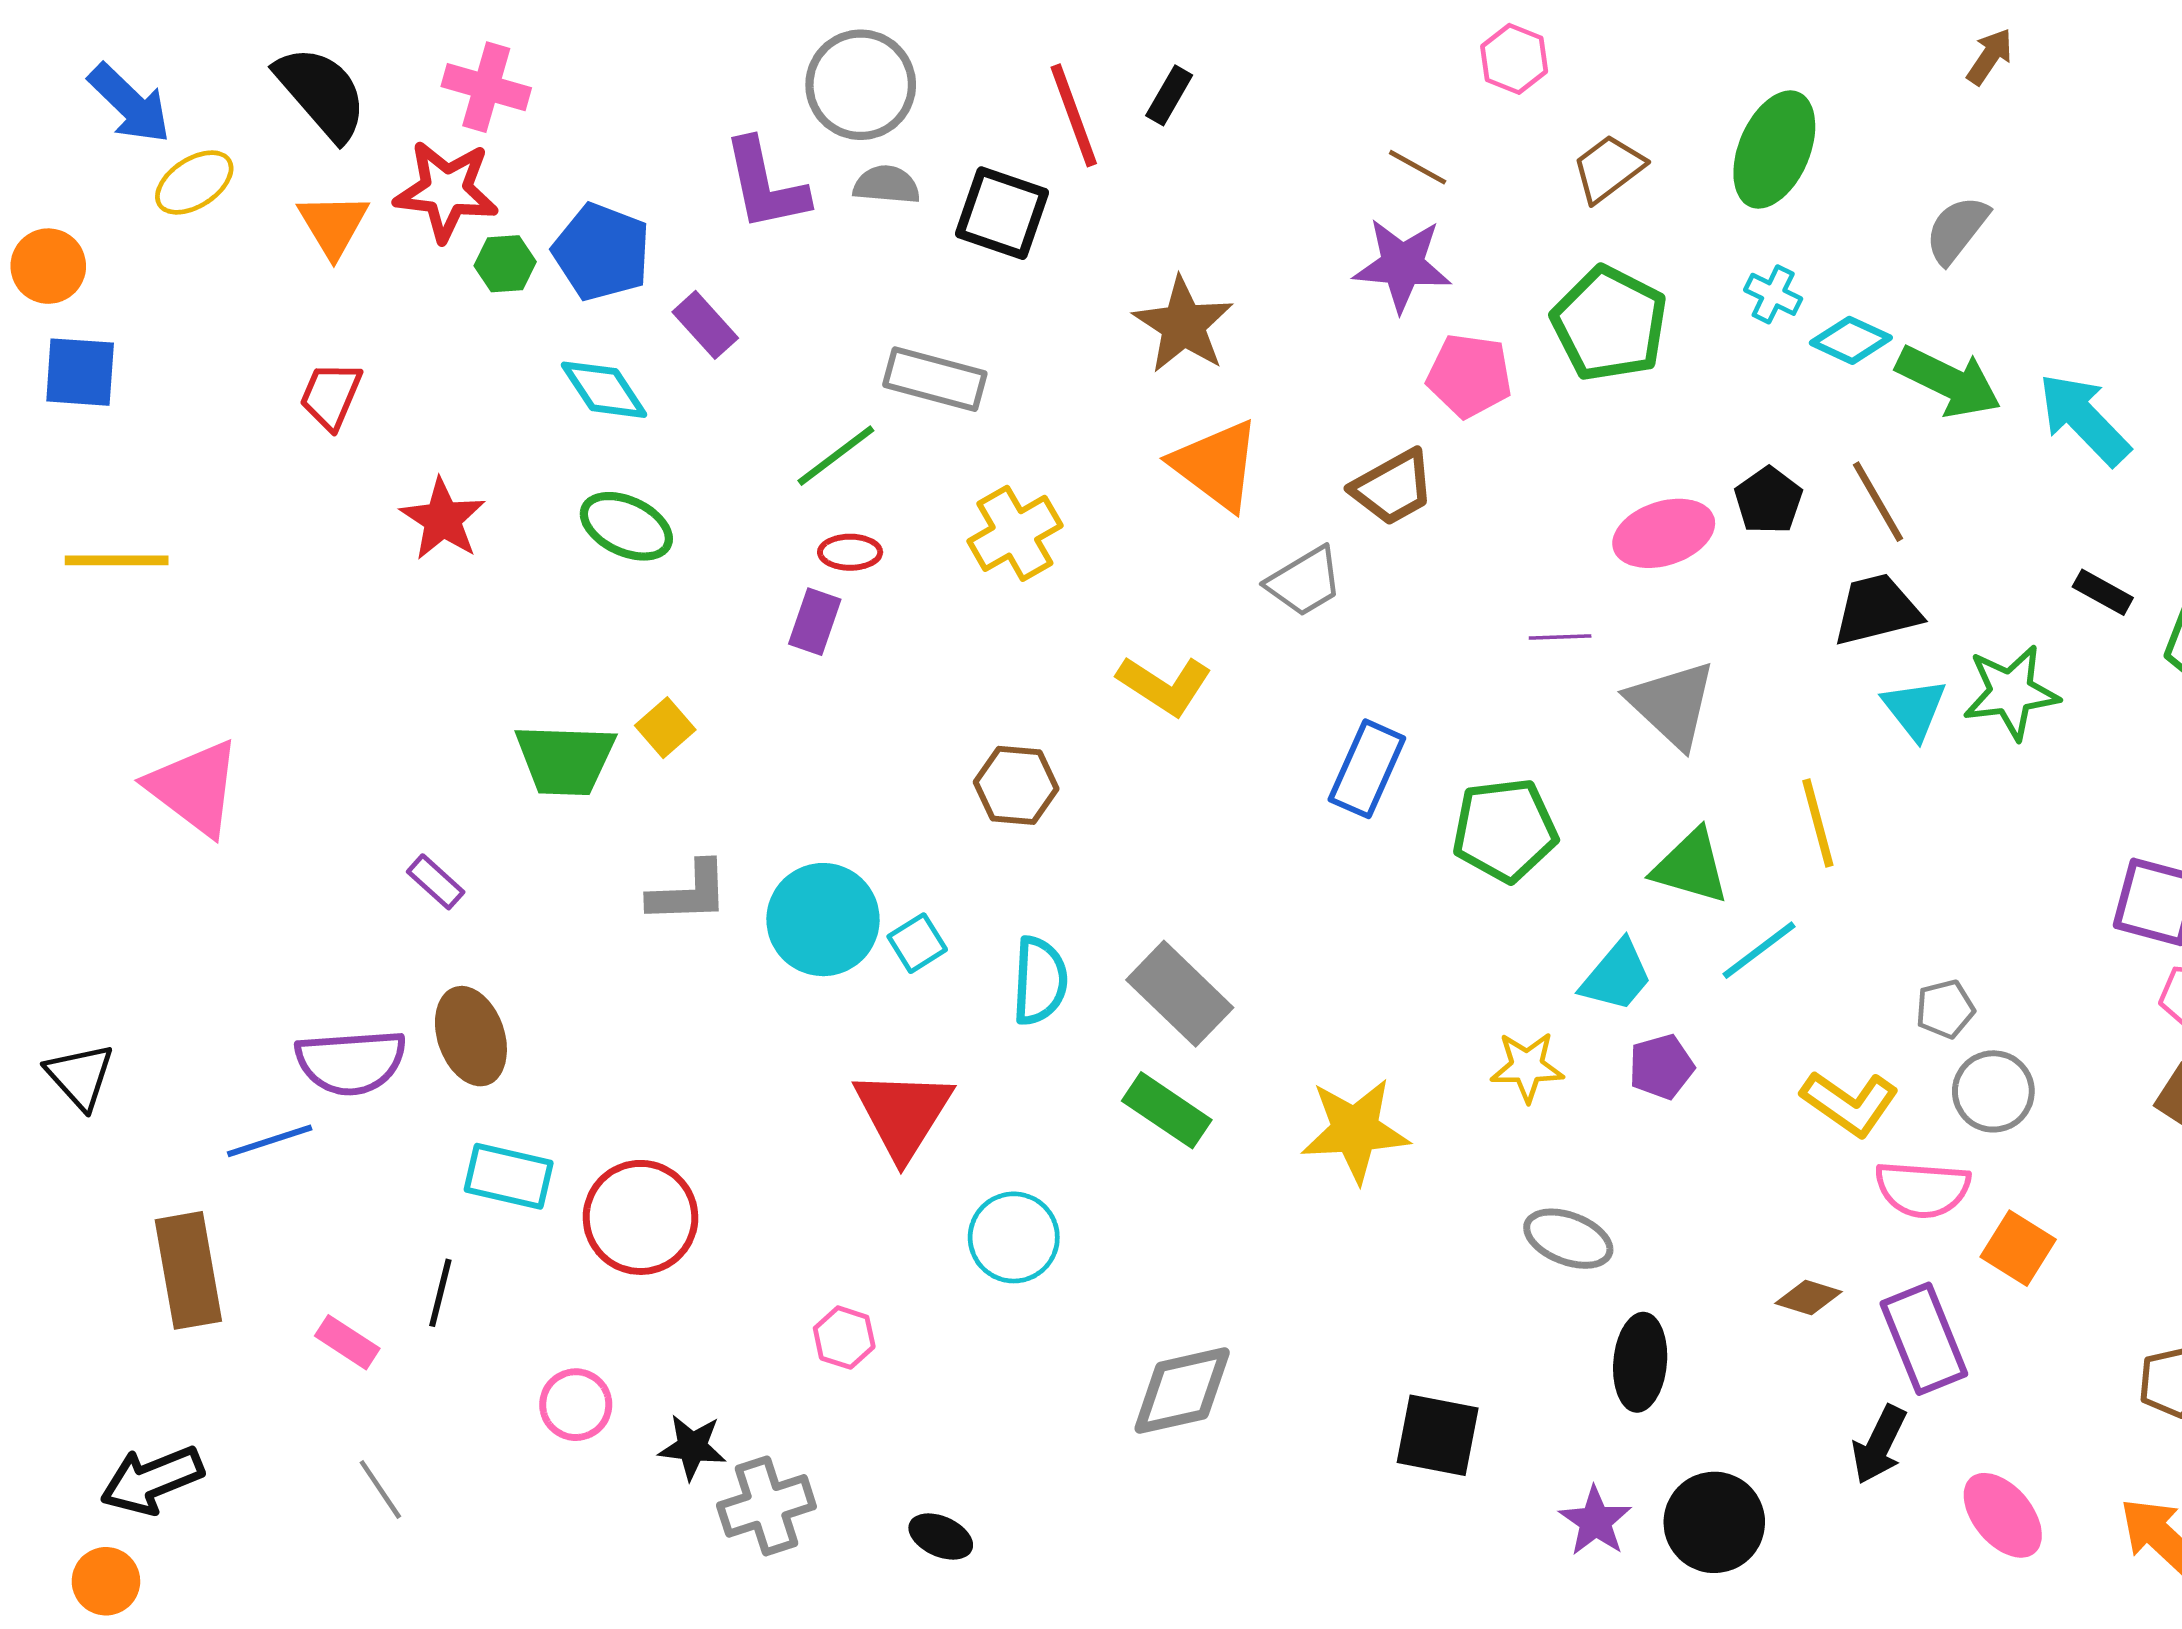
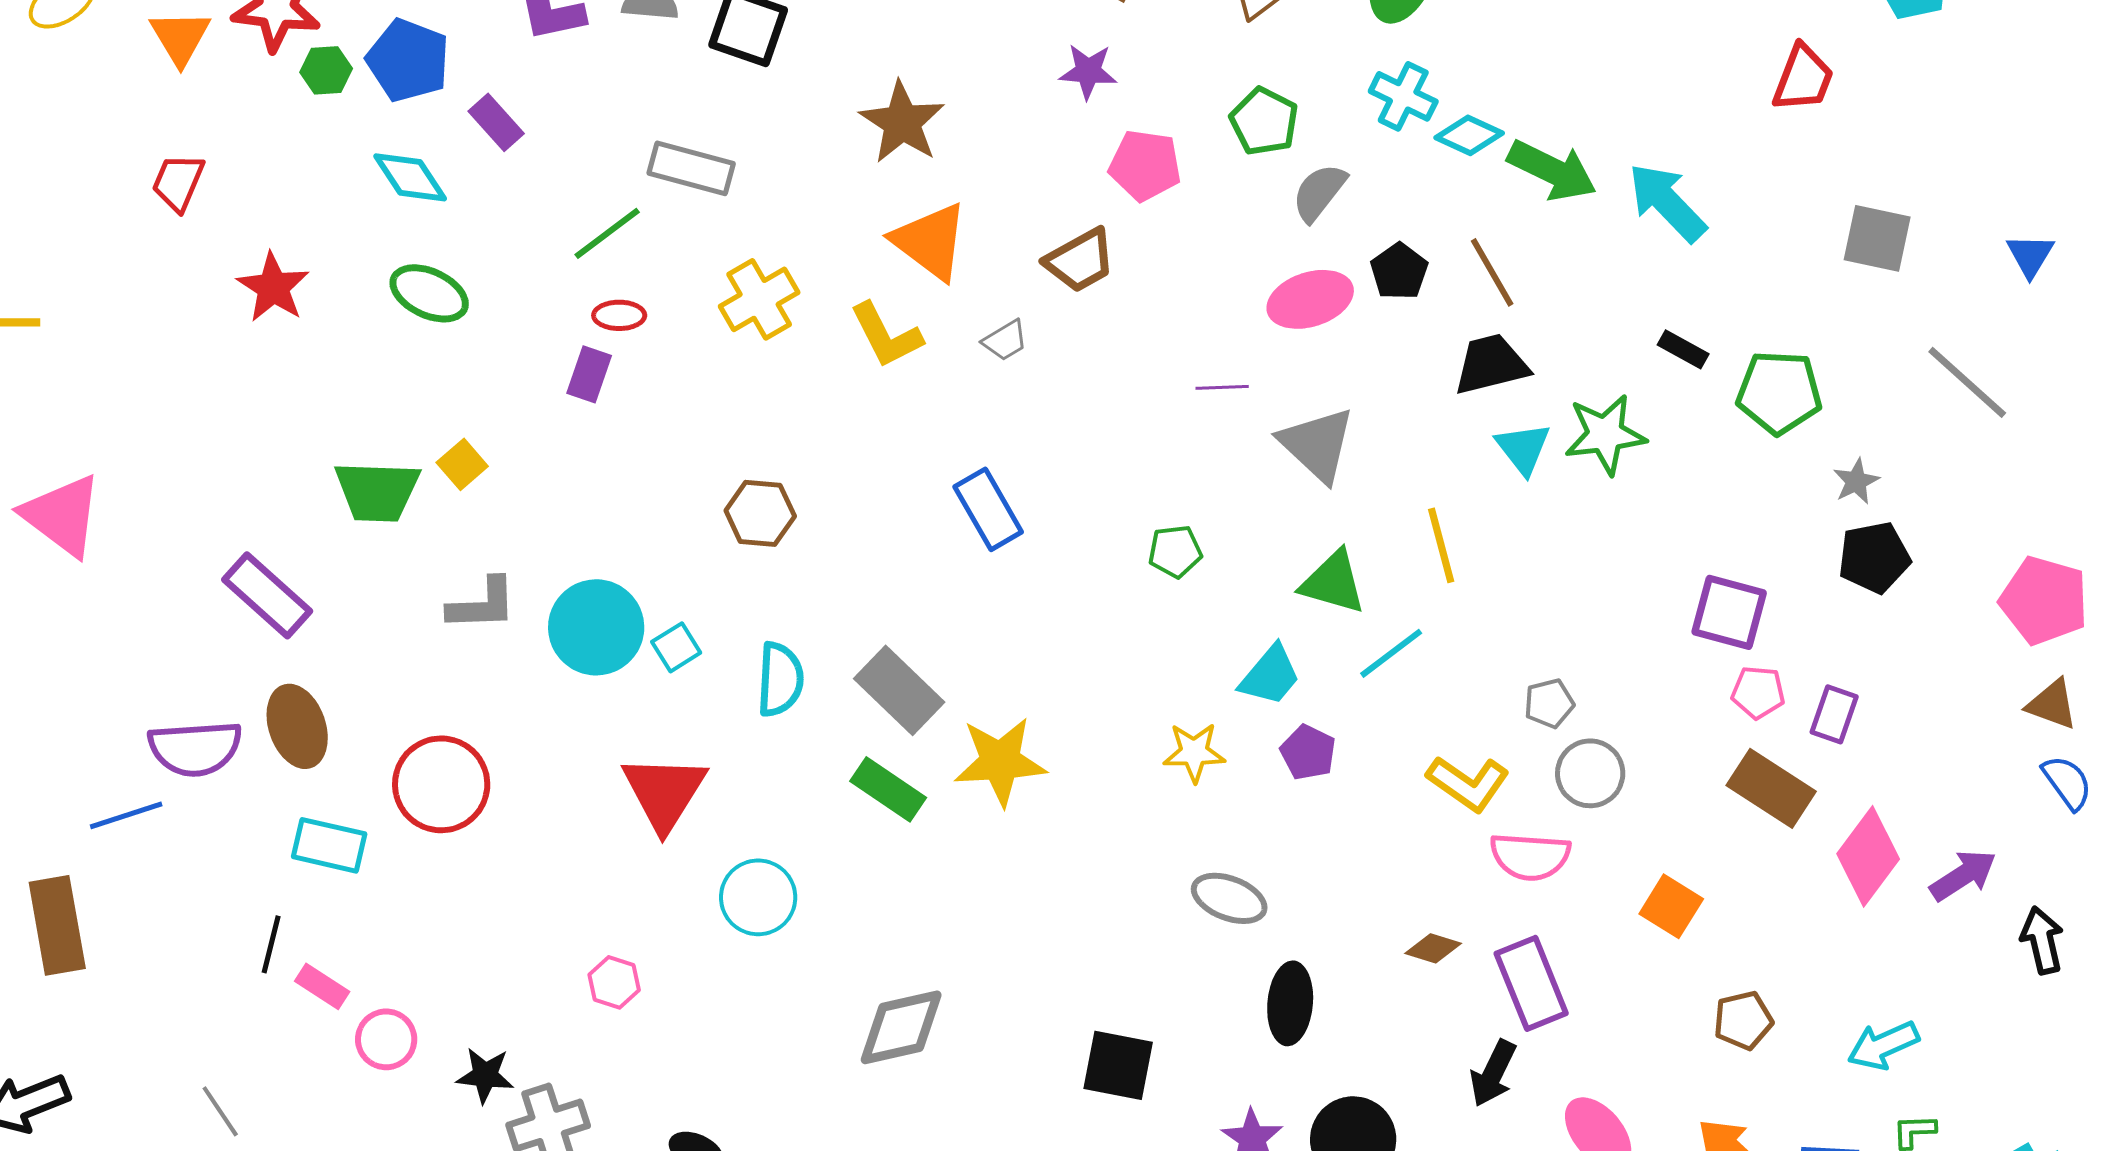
gray semicircle: (1957, 230) -> (1319, 192), moved
purple star: (1402, 265) -> (1088, 71), size x0.7
cyan cross: (1773, 294) -> (1403, 96), size x1.4
green pentagon: (1610, 324) -> (1264, 121), size x0.7
gray trapezoid: (1305, 582) -> (1005, 340), size x0.7
yellow L-shape: (1164, 685) -> (886, 335), moved, turned 30
blue rectangle: (1367, 769) -> (988, 509), moved, turned -54
green pentagon: (1505, 830) -> (1175, 551), size x0.6
purple rectangle: (436, 882) -> (267, 595), size x1.8
purple pentagon: (1661, 1067) -> (1308, 752), turned -30
yellow star: (1355, 1130) -> (1000, 761), moved
red circle: (641, 1217) -> (441, 784), moved
orange square: (2018, 1248) -> (1671, 906), moved
pink rectangle: (347, 1342) -> (322, 986), moved

